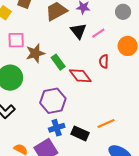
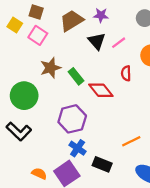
pink square: (16, 40) -> (38, 35), moved, turned 36
blue cross: (57, 128) -> (78, 148), turned -35
black rectangle: (80, 133) -> (102, 164), moved

